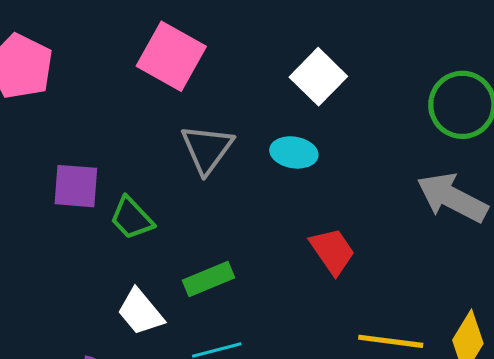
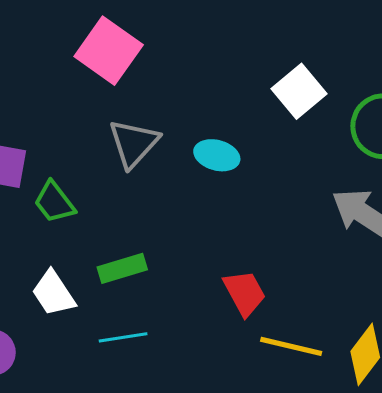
white square: (318, 77) -> (299, 91), moved
red trapezoid: (332, 251) -> (245, 293), moved

